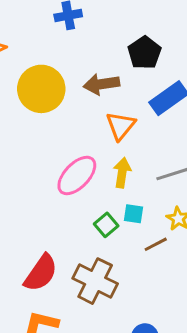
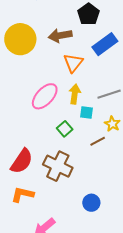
cyan square: (133, 214) -> (86, 112), moved

